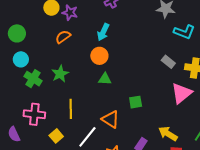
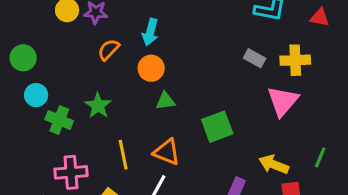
orange semicircle: (63, 37) -> (109, 50), moved
green square: (136, 102) -> (217, 127), size x1.5
orange triangle: (111, 119) -> (167, 152), moved

